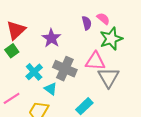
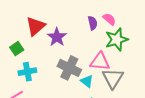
red triangle: (16, 30) -> (35, 26), moved
cyan cross: (34, 72) -> (27, 72), moved, turned 30
cyan triangle: (51, 89) -> (87, 81), moved

